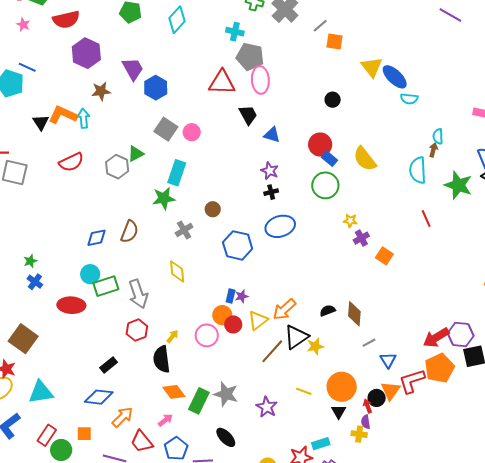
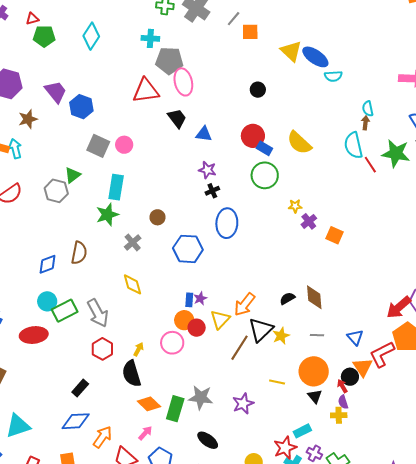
red line: (426, 219) -> (370, 165), moved
blue ellipse: (280, 226) -> (227, 223), turned -60
gray line: (369, 343) -> (317, 335), moved, turned 40
purple star: (267, 407) -> (243, 404), turned 30

